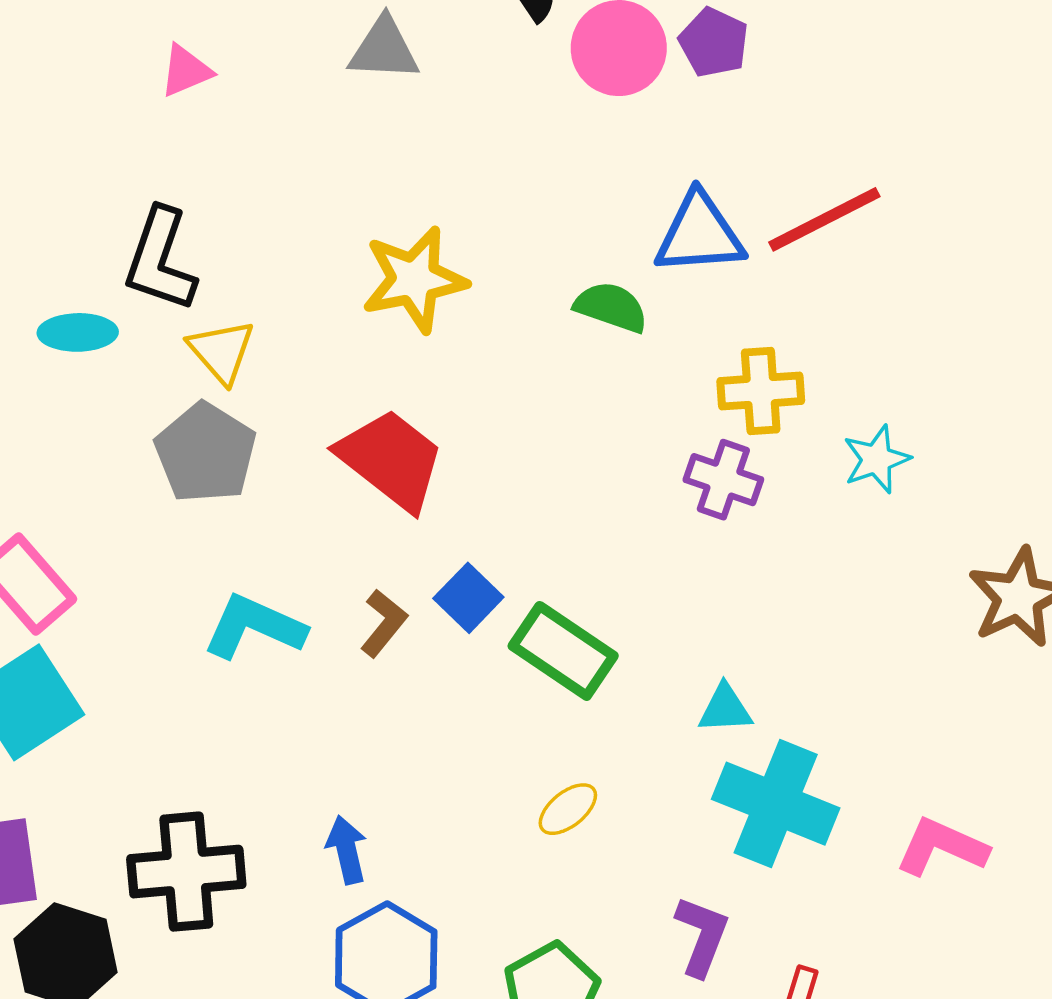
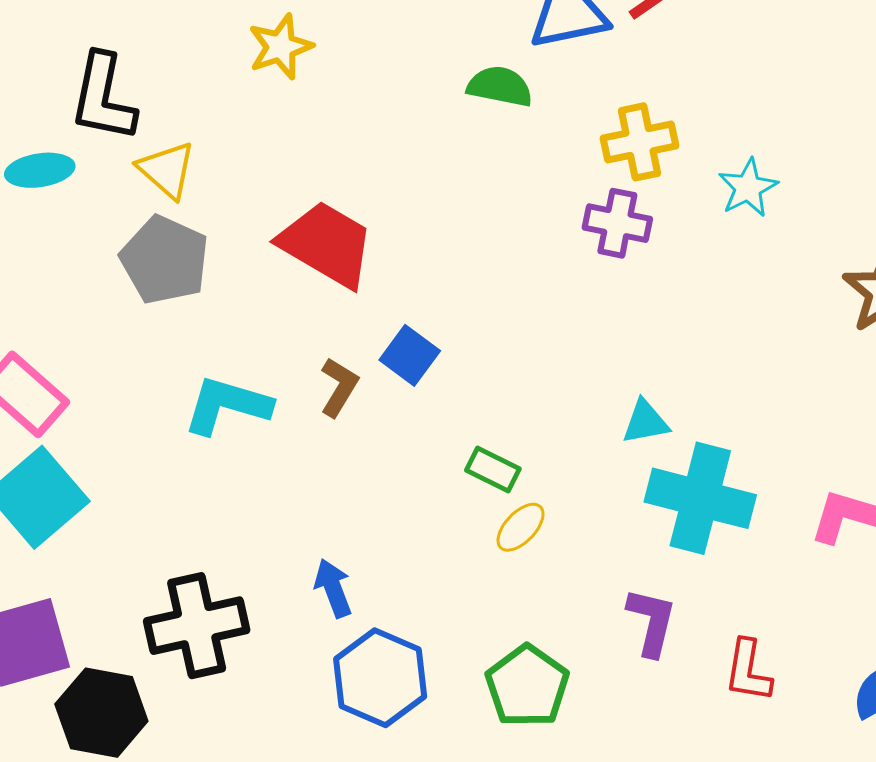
yellow star: (414, 279) -> (280, 47), moved, size x0.7
green rectangle: (563, 651) -> (493, 469), moved, size x0.6

